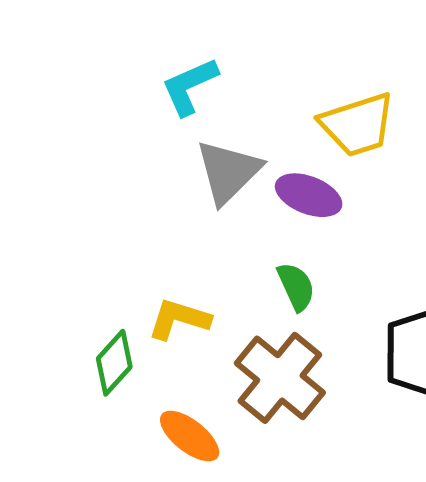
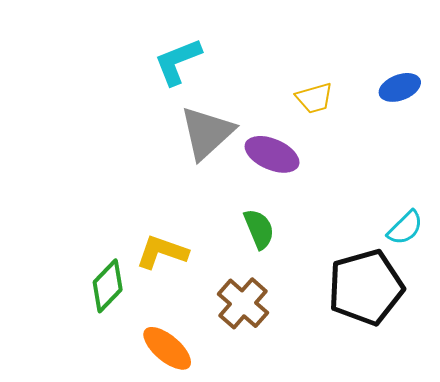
yellow trapezoid: (358, 125) -> (314, 98), size x0.6
brown cross: (280, 378) -> (243, 303), size x0.7

